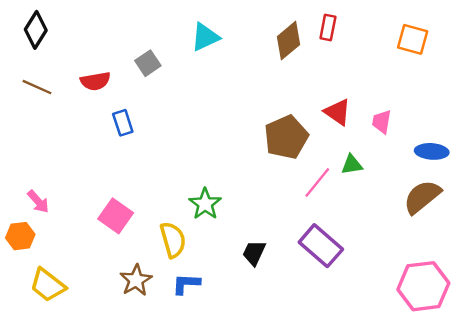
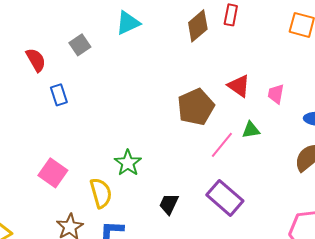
red semicircle: (95, 81) -> (36, 60), turned -110

